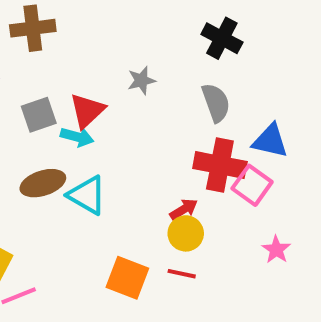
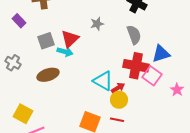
blue triangle: (270, 141) -> (161, 54), turned -30
cyan triangle: (87, 195) -> (103, 81), moved
pink star: (276, 250) -> (177, 90), moved

